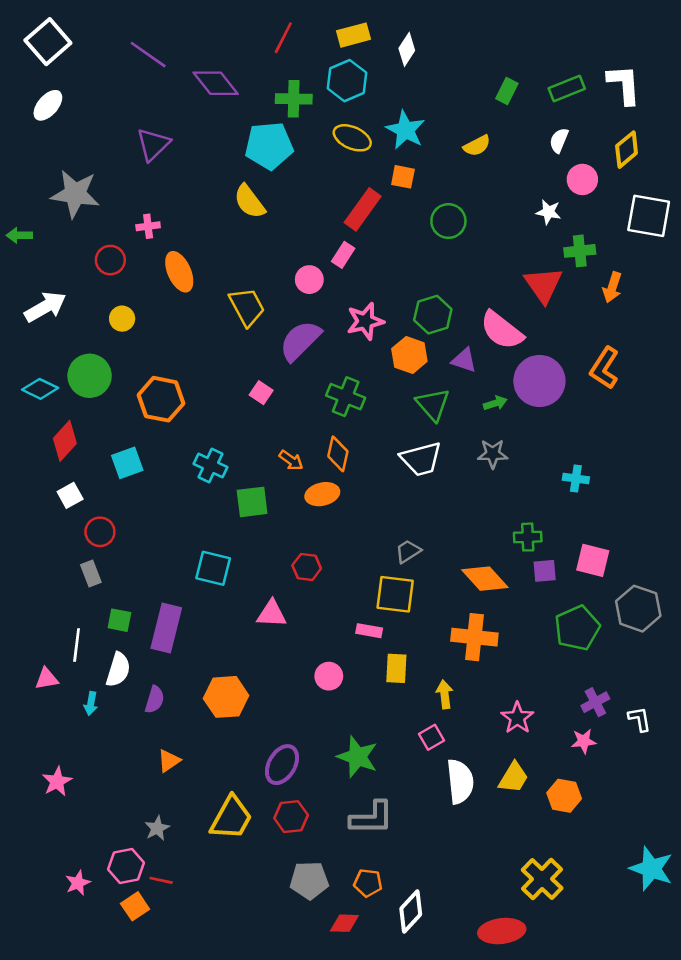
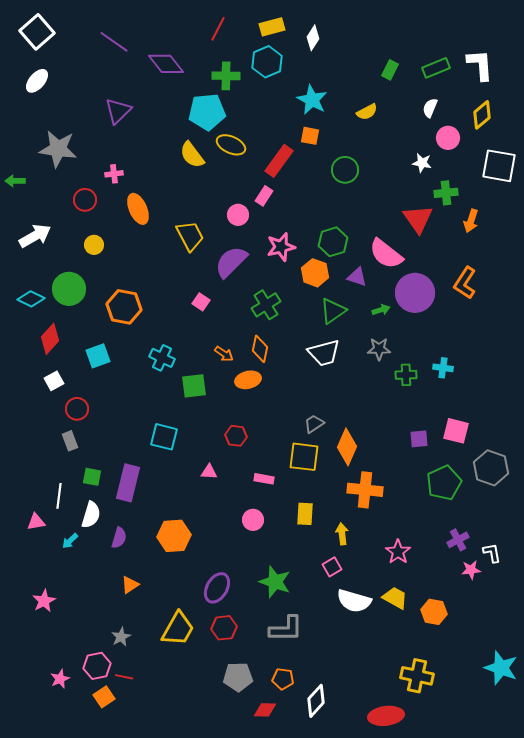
yellow ellipse: (352, 138) -> (231, 145), moved
green cross: (346, 397) -> (266, 305), turned 36
green triangle: (433, 404) -> (333, 311), turned 36
green cross: (528, 537) -> (406, 375), moved
orange diamond: (485, 579) -> (347, 447), moved, turned 66
pink triangle: (272, 614) -> (209, 472), size x0.7
pink rectangle: (369, 631) -> (264, 479), moved
cyan arrow: (91, 703) -> (70, 541), turned 36
pink star: (584, 741) -> (471, 570), moved
yellow trapezoid: (513, 778) -> (395, 598), turned -92
white semicircle: (460, 781) -> (354, 601), turned 112
yellow cross: (542, 879) -> (417, 676), turned -32

